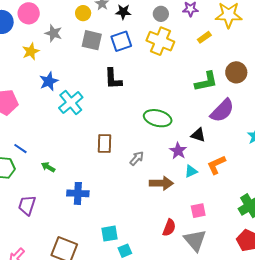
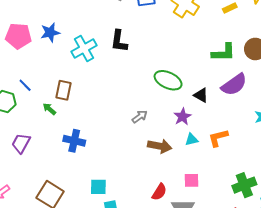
black L-shape: (113, 79) -> (119, 41), moved
blue star: (49, 81) -> (50, 32), moved
black triangle: (198, 135) -> (201, 95), moved
brown rectangle: (105, 143) -> (64, 90), moved

